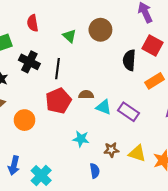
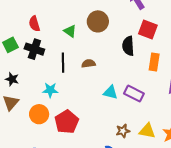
black cross: (29, 62) -> (34, 49), moved
orange rectangle: (155, 81) -> (154, 62), turned -42
brown semicircle: (86, 95) -> (89, 64), moved
red pentagon: (58, 101) -> (67, 122), moved
cyan star: (81, 139) -> (50, 90), moved

